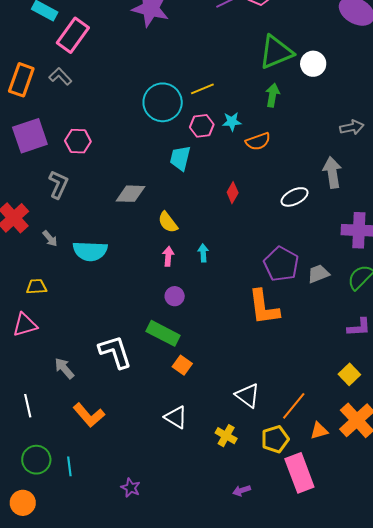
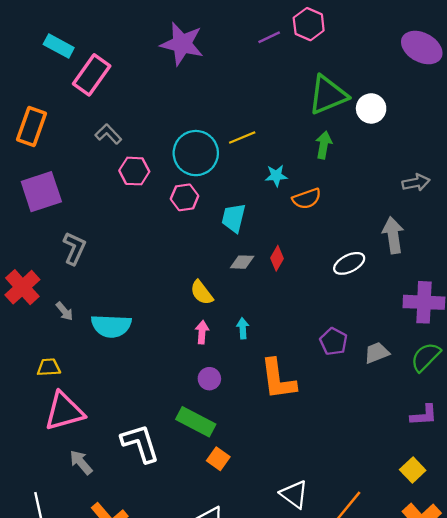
gray L-shape: (60, 76) -> (108, 134), moved
pink hexagon: (202, 126) -> (185, 197), moved
pink hexagon: (78, 141) -> (134, 171), moved
cyan trapezoid: (180, 158) -> (234, 218), moved
gray diamond: (131, 194) -> (242, 262), moved, size x0.7
purple pentagon: (281, 264) -> (334, 342), size x0.7
orange L-shape: (264, 307) -> (278, 379), moved
pink triangle: (25, 325) -> (64, 411), moved, size x1.4

